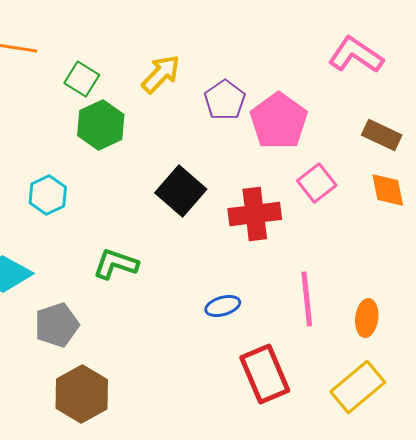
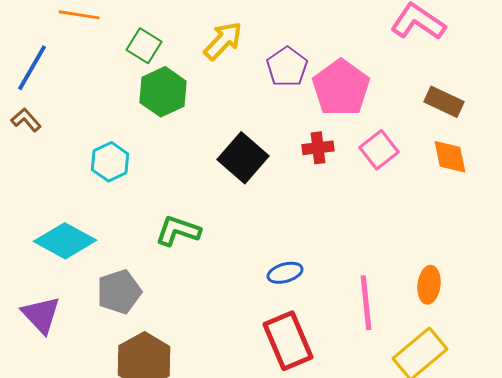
red cross: (255, 214) -> (318, 148), moved, size x0.6
pink line: (307, 299) -> (366, 303), moved
red rectangle: (265, 374) -> (288, 341), moved

